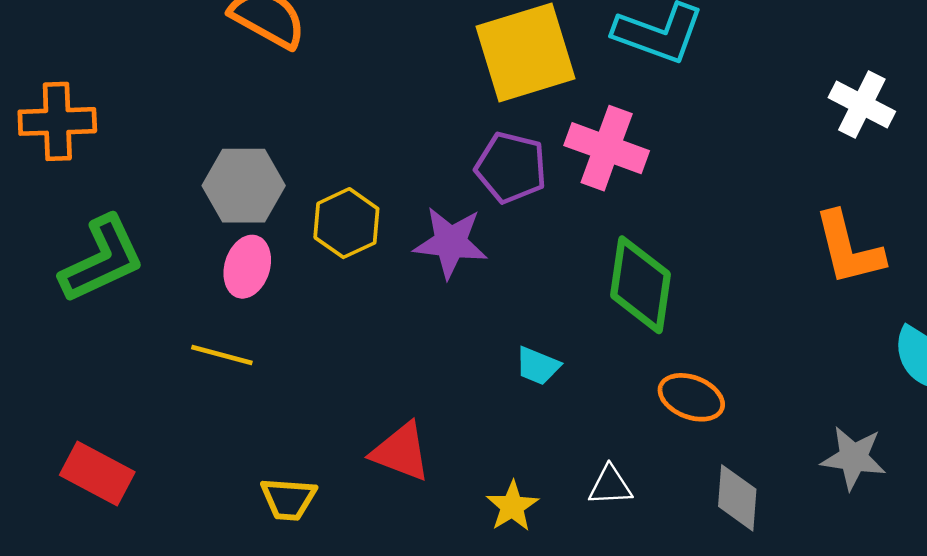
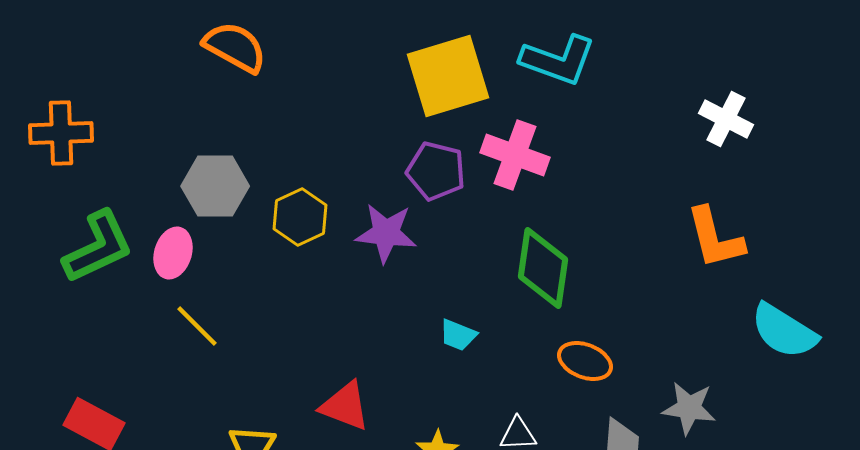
pink ellipse: (247, 267) -> (173, 253), moved
yellow line: (222, 355) -> (197, 326), turned 30
gray star: (853, 458) -> (689, 408), moved

